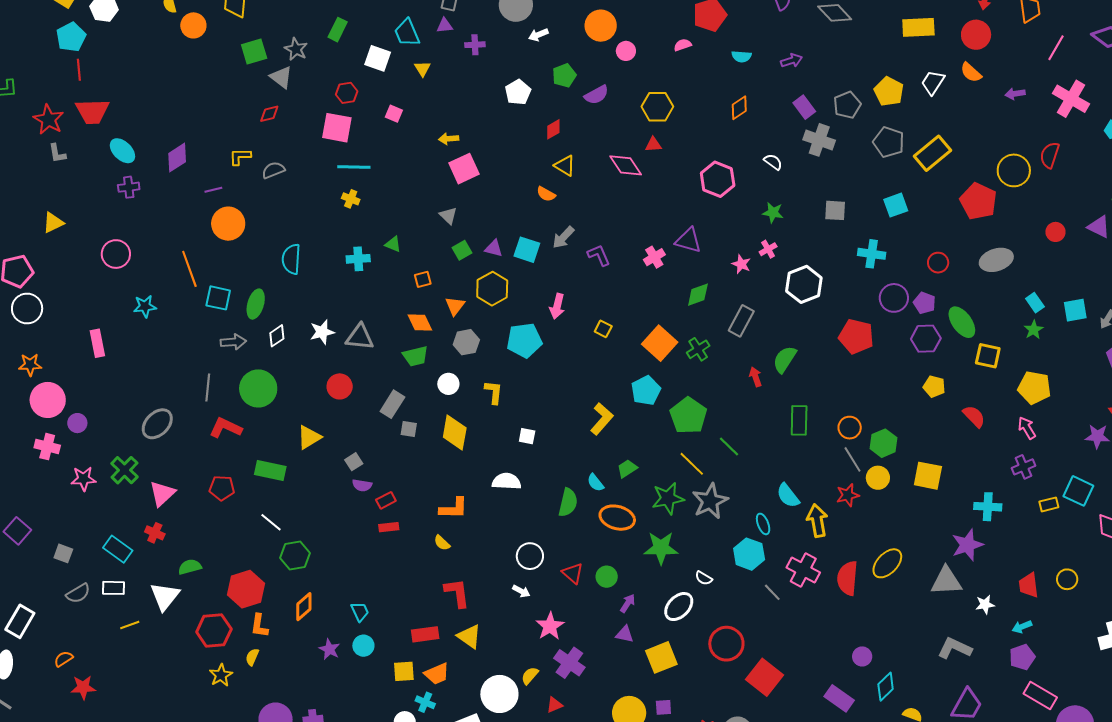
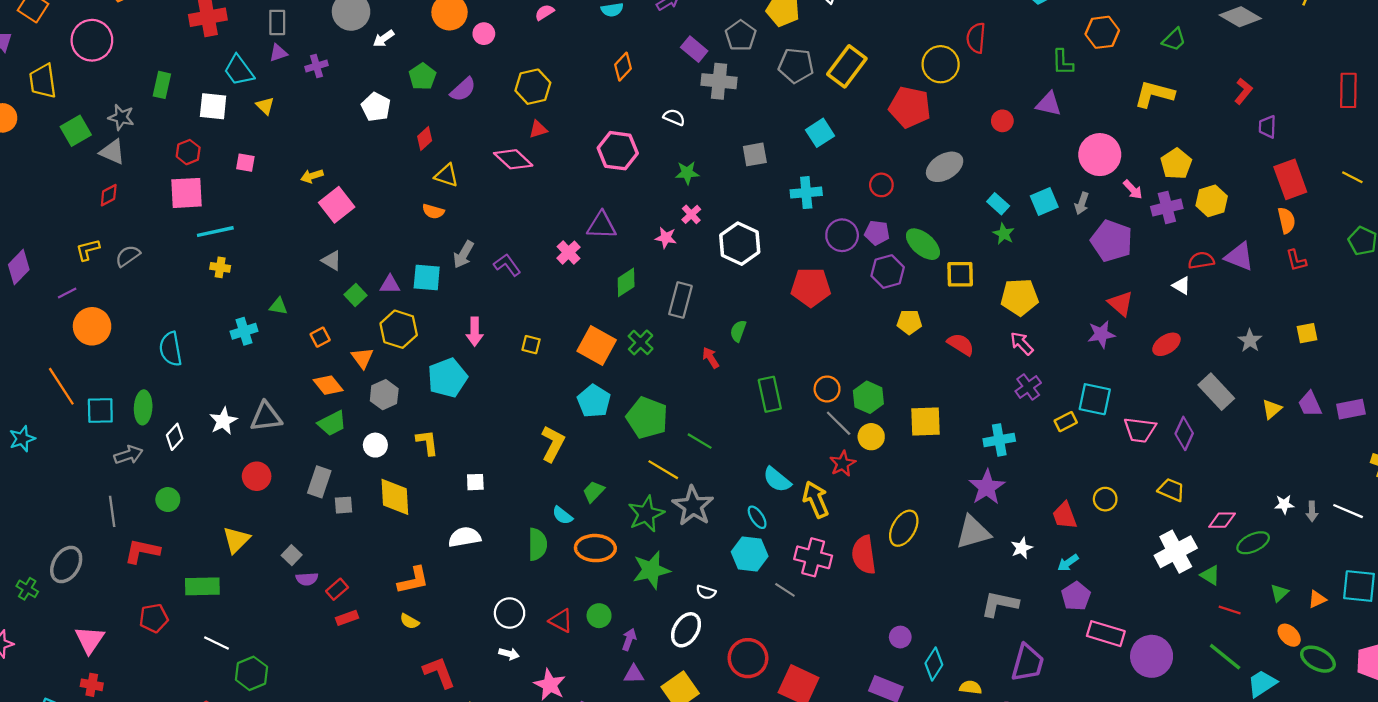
green semicircle: (785, 359) -> (738, 331), size x0.7
green circle: (258, 388) -> (168, 500), size x0.6
green cross: (124, 470) -> (27, 589), moved, size x0.7

